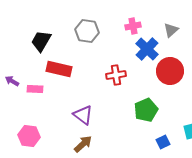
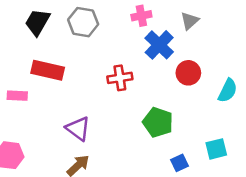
black trapezoid: (41, 41) -> (37, 22), moved
red circle: (170, 71) -> (188, 73), size x0.7
green pentagon: (146, 110) -> (158, 122), turned -30

